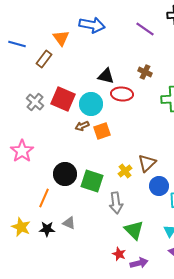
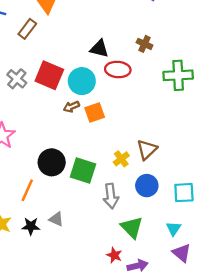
blue circle: (159, 186) -> (147, 186), moved

